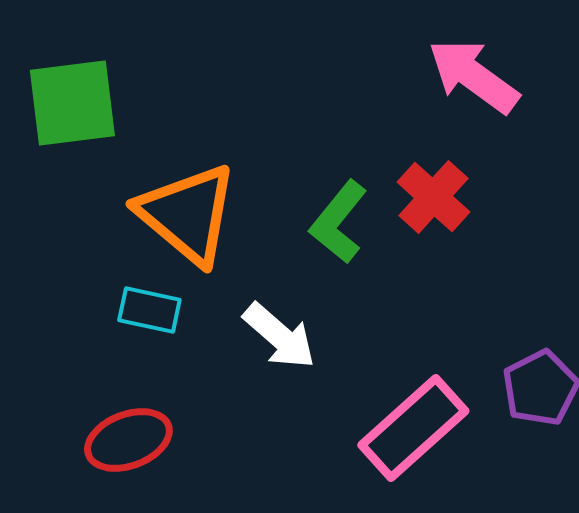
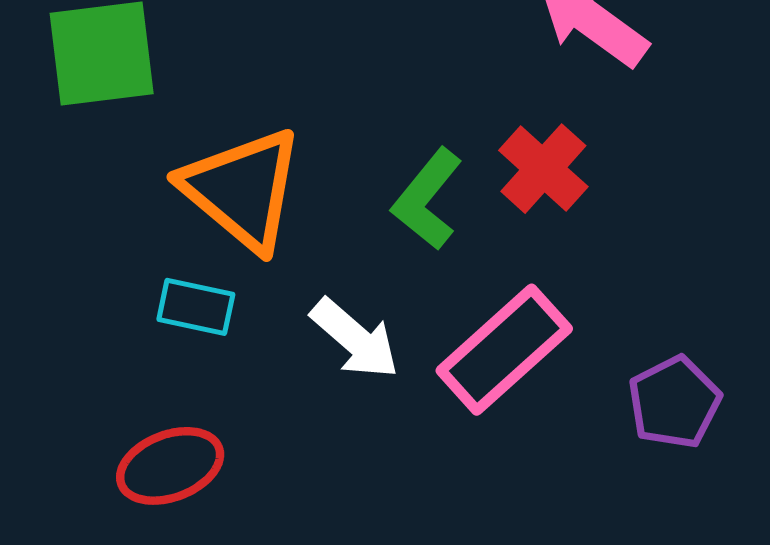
pink rectangle: (413, 428) -> (504, 350), moved

